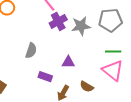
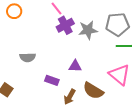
gray semicircle: (31, 51) -> (28, 57), moved, turned 70
green line: (113, 51) -> (124, 46), moved
brown semicircle: (87, 87) -> (93, 91), size x1.5

